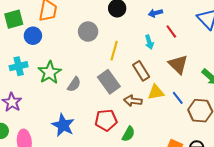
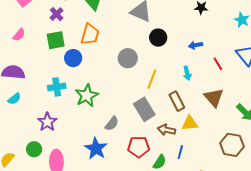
red line: (171, 31) -> (218, 64), moved
gray semicircle: (74, 84) -> (112, 124), moved
blue line: (178, 98) -> (180, 152), moved, turned 48

